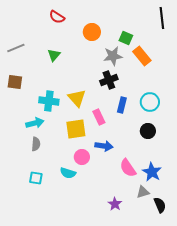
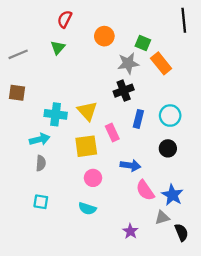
red semicircle: (57, 17) -> (65, 19), turned 84
green triangle: (54, 55) -> (58, 47), moved
blue arrow: (104, 146) -> (130, 165), moved
cyan semicircle: (68, 173) -> (87, 209), moved

